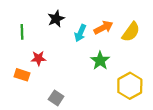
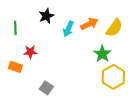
green star: (100, 60) -> (102, 54), moved

